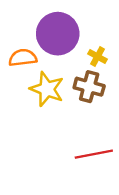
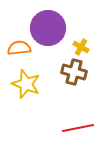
yellow star: (47, 89) -> (26, 84), moved

